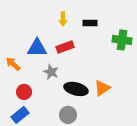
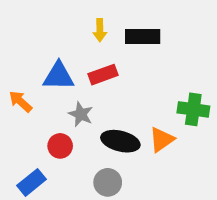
black rectangle: (90, 23) -> (143, 36), size x1.5
green cross: (122, 40) -> (193, 109), moved
red circle: (24, 92) -> (60, 146), moved

